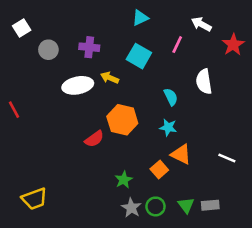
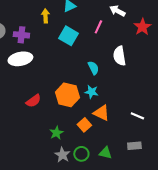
purple cross: (89, 47) -> (21, 35), moved
yellow arrow: (110, 78) -> (45, 16), moved, turned 64
orange hexagon: (122, 120) -> (67, 95), moved
green triangle: (186, 205) -> (105, 153), turned -40
gray rectangle: (210, 205) -> (134, 146), moved

